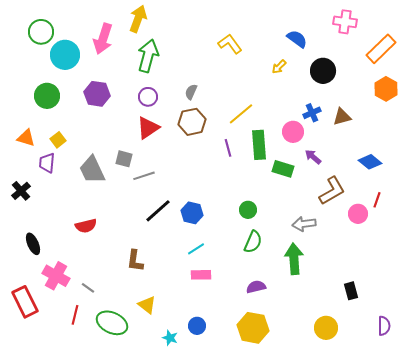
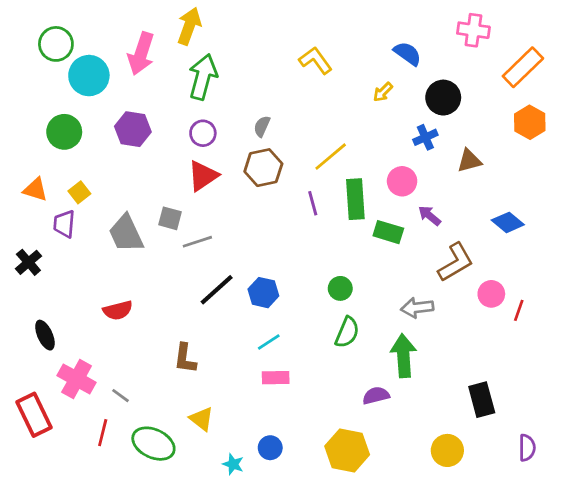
blue cross: (312, 113) -> (425, 137), moved
red line: (377, 200) -> (519, 310), moved
purple semicircle: (256, 287) -> (376, 396), moved
black rectangle: (351, 291) -> (482, 400), size x1.4

